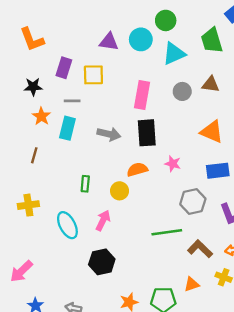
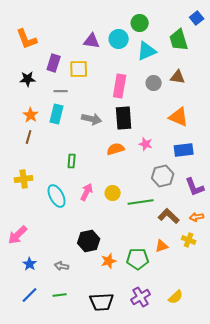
orange star: (41, 116) -> (31, 115), moved
yellow circle: (120, 191) -> (113, 193), moved
black hexagon: (102, 262) -> (89, 241), moved

